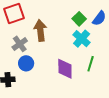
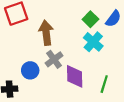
gray cross: (20, 44) -> (54, 59), moved
green line: (91, 64) -> (104, 84), moved

